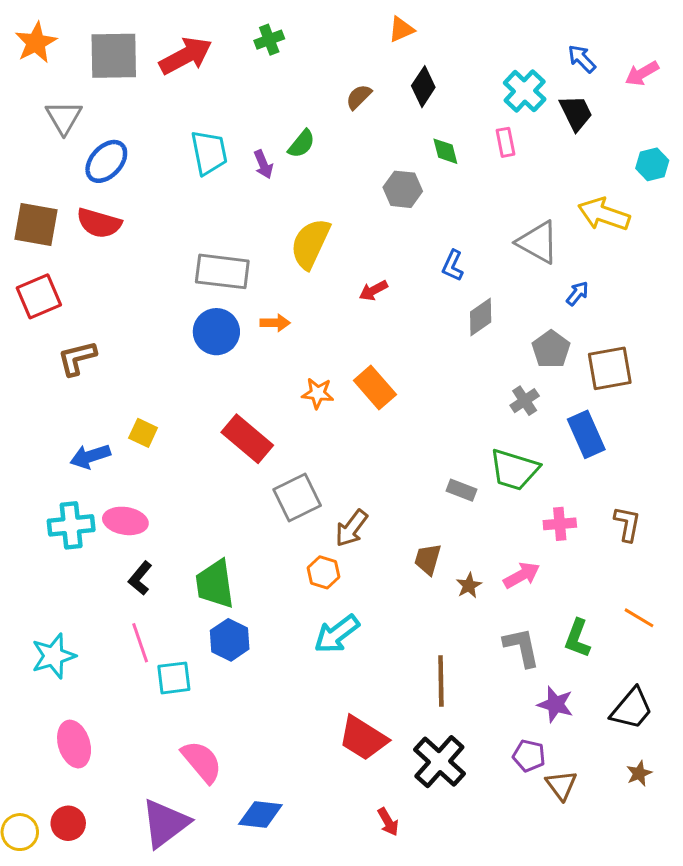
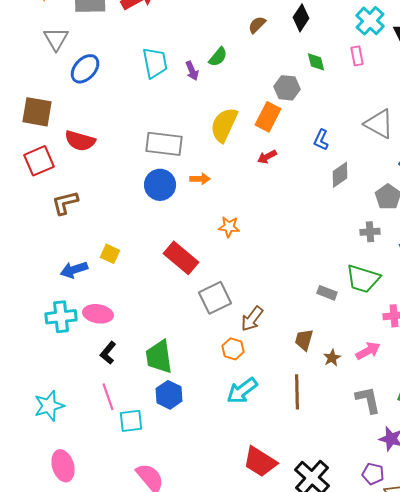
red semicircle: (99, 223) -> (80, 141), moved
orange rectangle: (375, 387) -> (268, 117), moved, turned 68
gray cross: (525, 401) -> (370, 232), turned 30
brown line: (441, 681) -> (297, 392), moved

